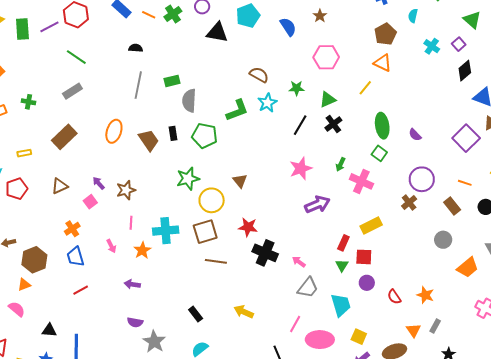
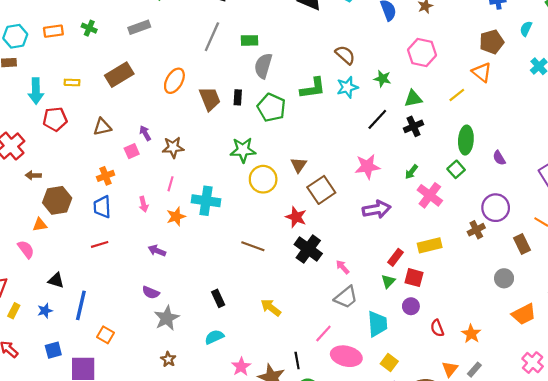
brown square: (205, 232) -> (321, 190), moved, turned -30

